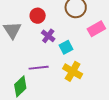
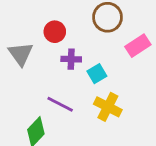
purple cross: (48, 36) -> (71, 59), turned -32
purple line: (39, 68) -> (60, 104), turned 36

